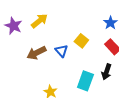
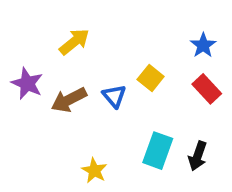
purple star: (13, 26) -> (27, 83), moved
black arrow: (106, 72) -> (198, 156), moved

